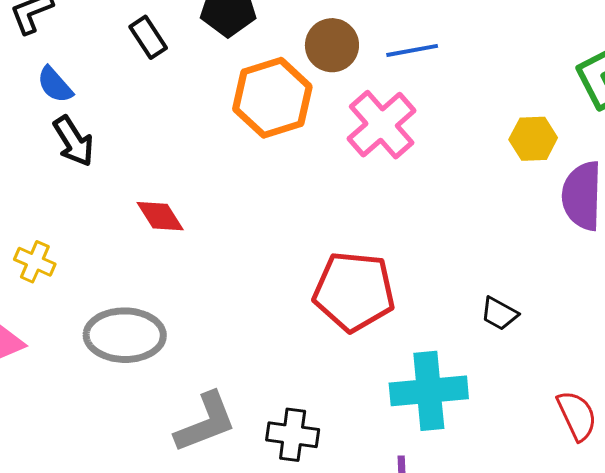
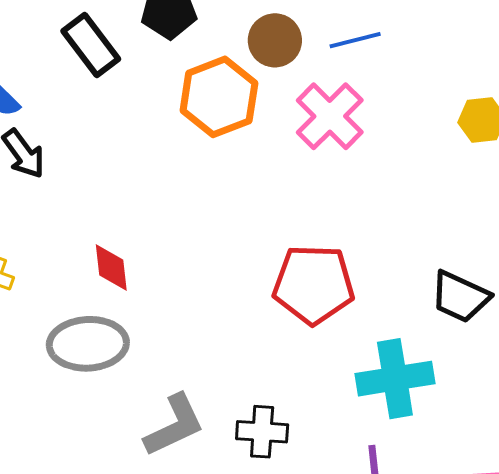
black rectangle: (148, 37) -> (91, 45), size x1.5
red diamond: (160, 216) -> (111, 267), moved, turned 30
black trapezoid: (499, 314) -> (460, 297), size x1.6

